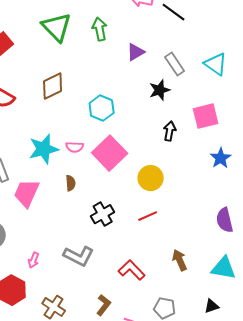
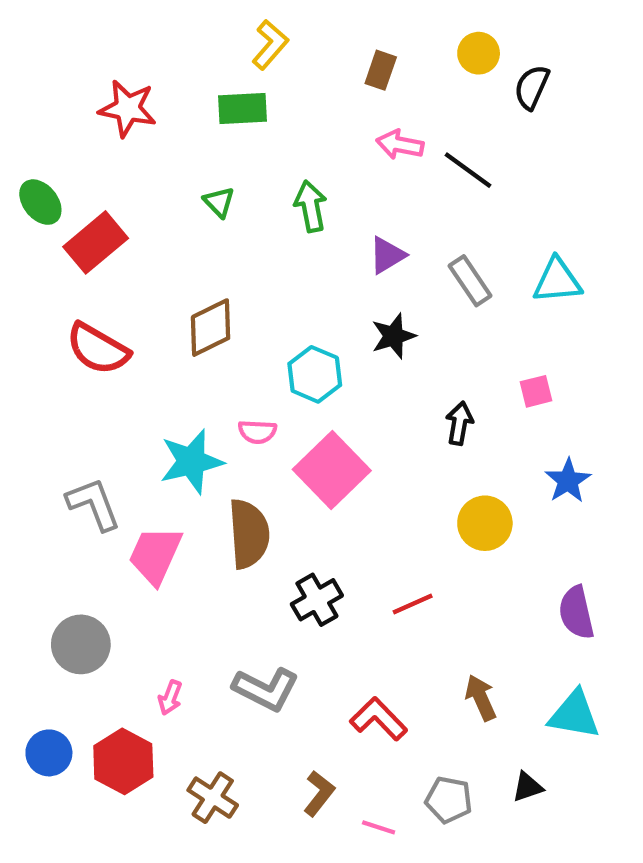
green triangle: (57, 27) -> (219, 202), size x0.5
cyan triangle: (216, 64) -> (557, 281), turned -40
black star: (160, 90) -> (393, 336), moved
pink square: (206, 116) -> (536, 391), size x0.6
pink semicircle: (75, 147) -> (257, 432), moved
yellow circle: (151, 178) -> (485, 523), moved
brown semicircle: (71, 183) -> (249, 534), size x2.0
black triangle: (212, 306) -> (527, 787), moved

